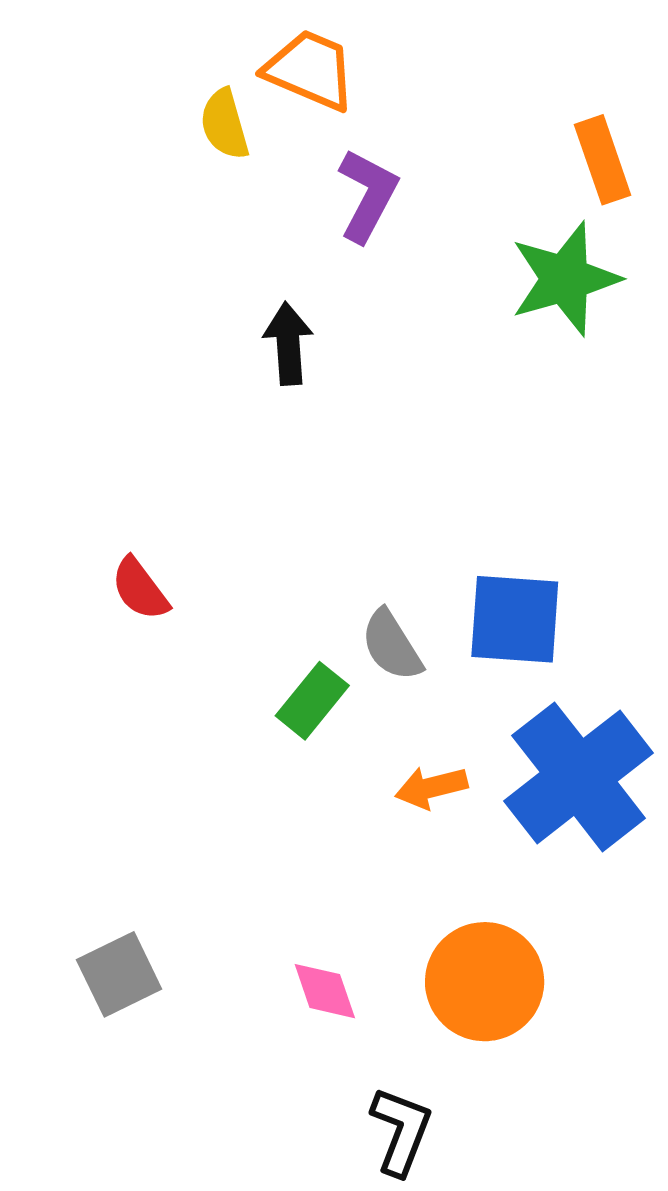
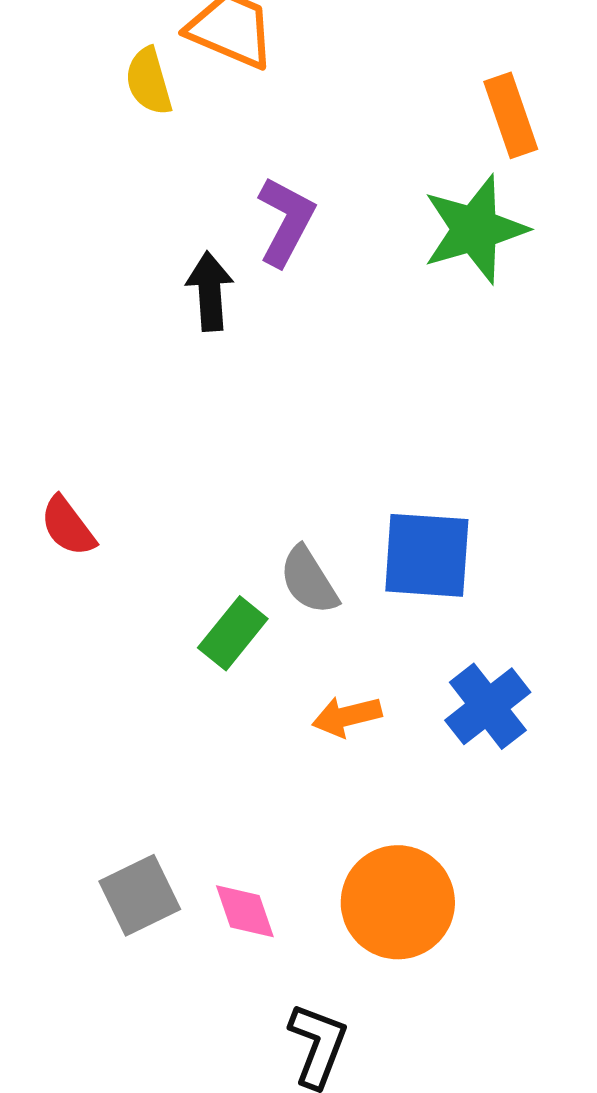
purple L-shape: (368, 195) -> (286, 221), moved
blue cross: (579, 777) -> (488, 706), size x0.6
gray square: (119, 974) -> (140, 895), moved

